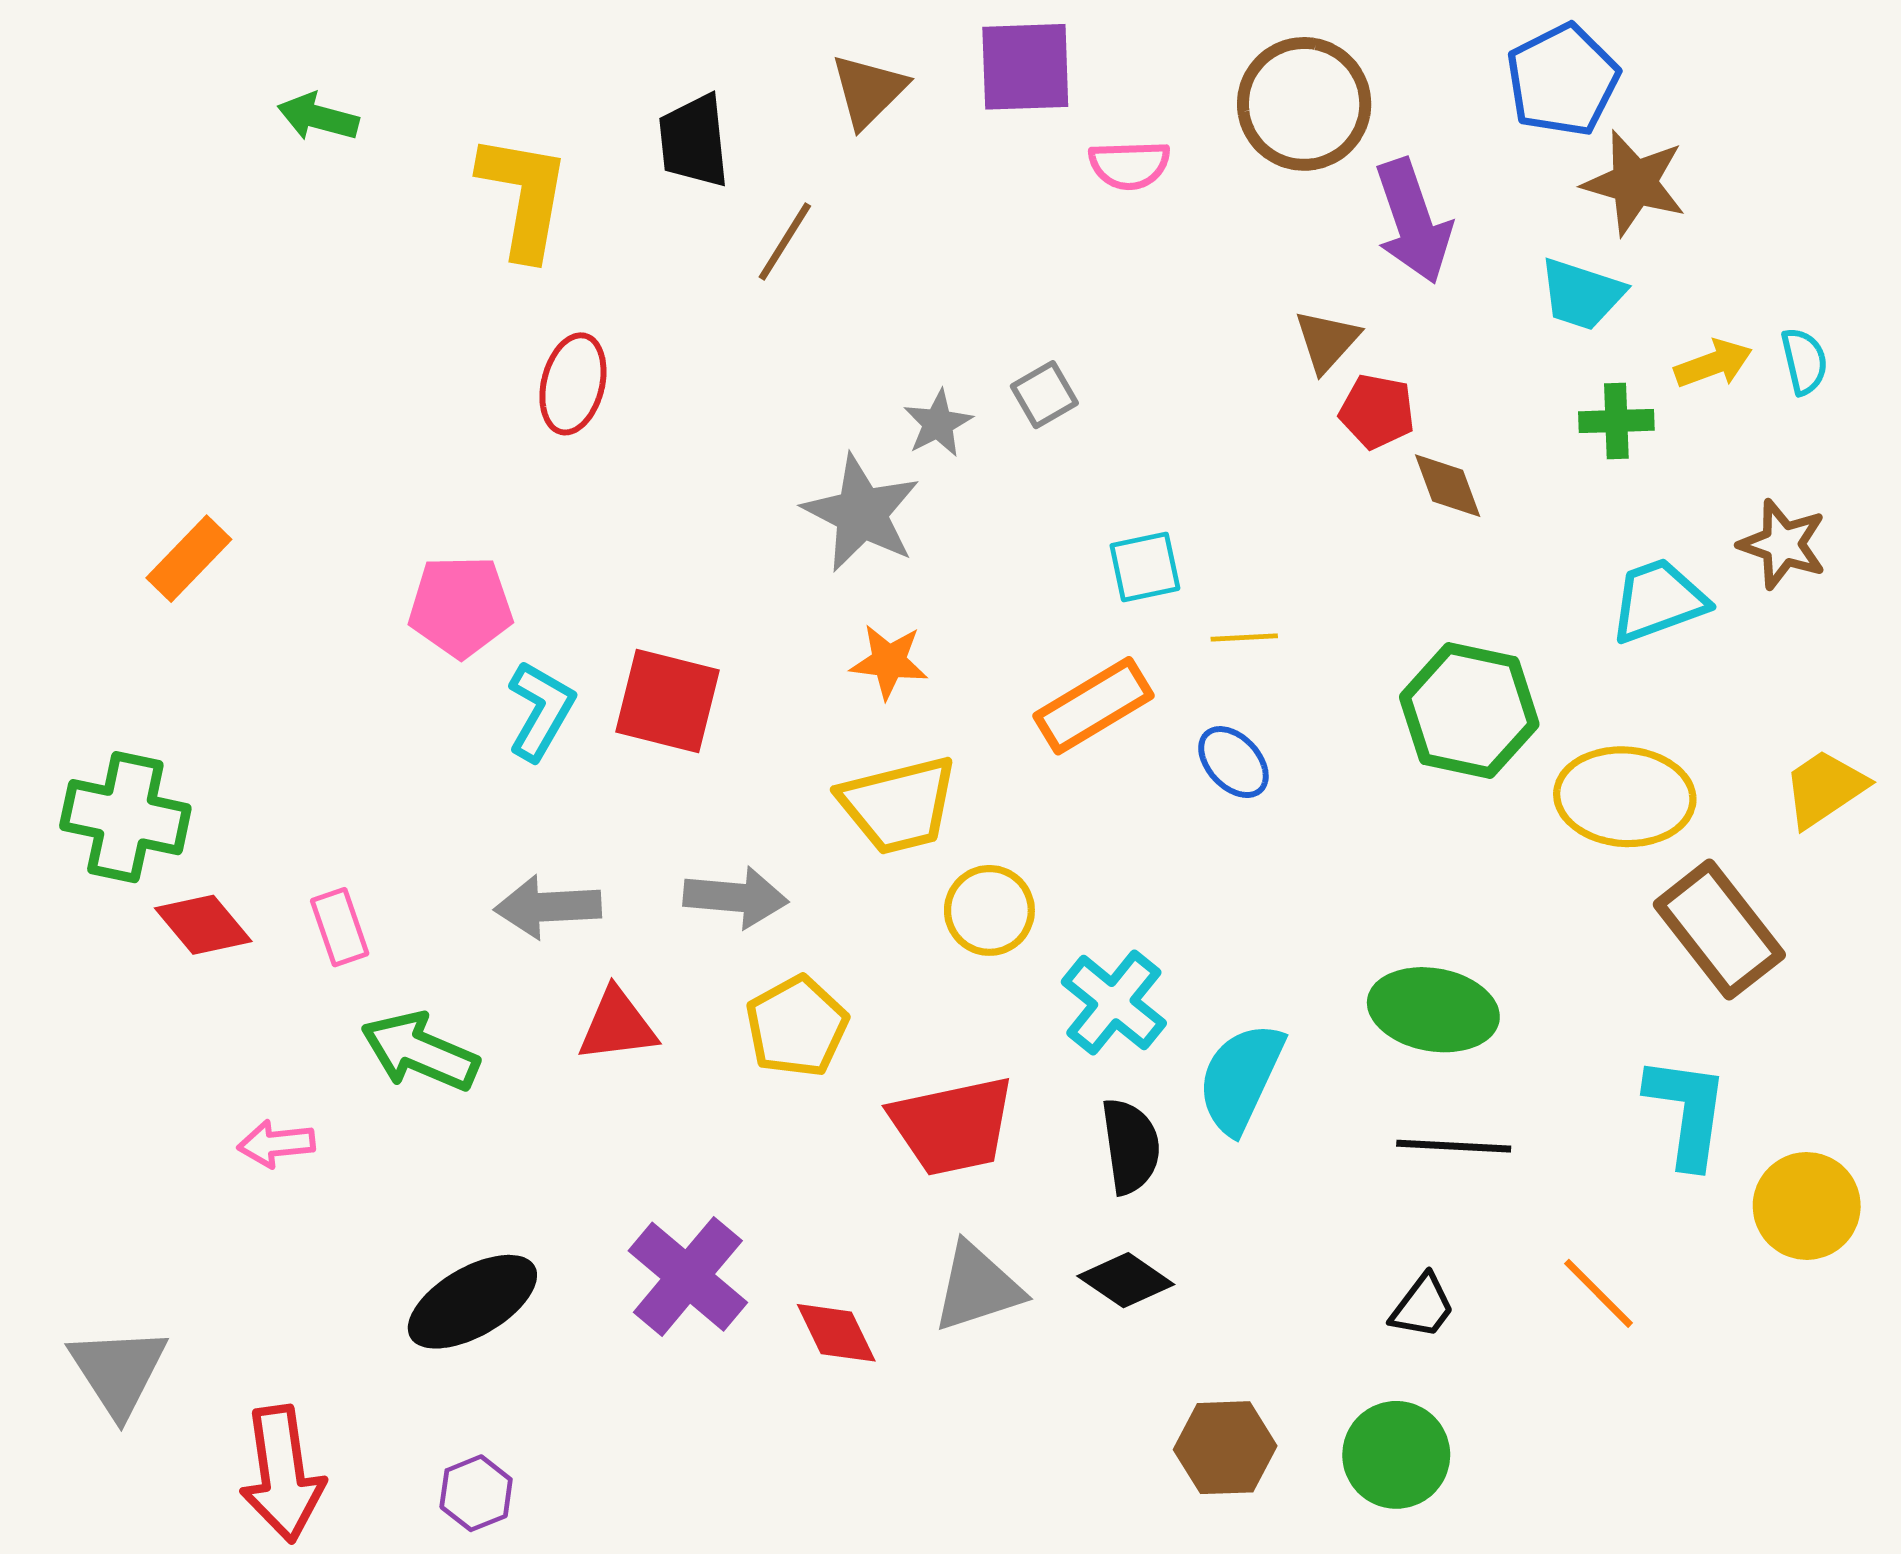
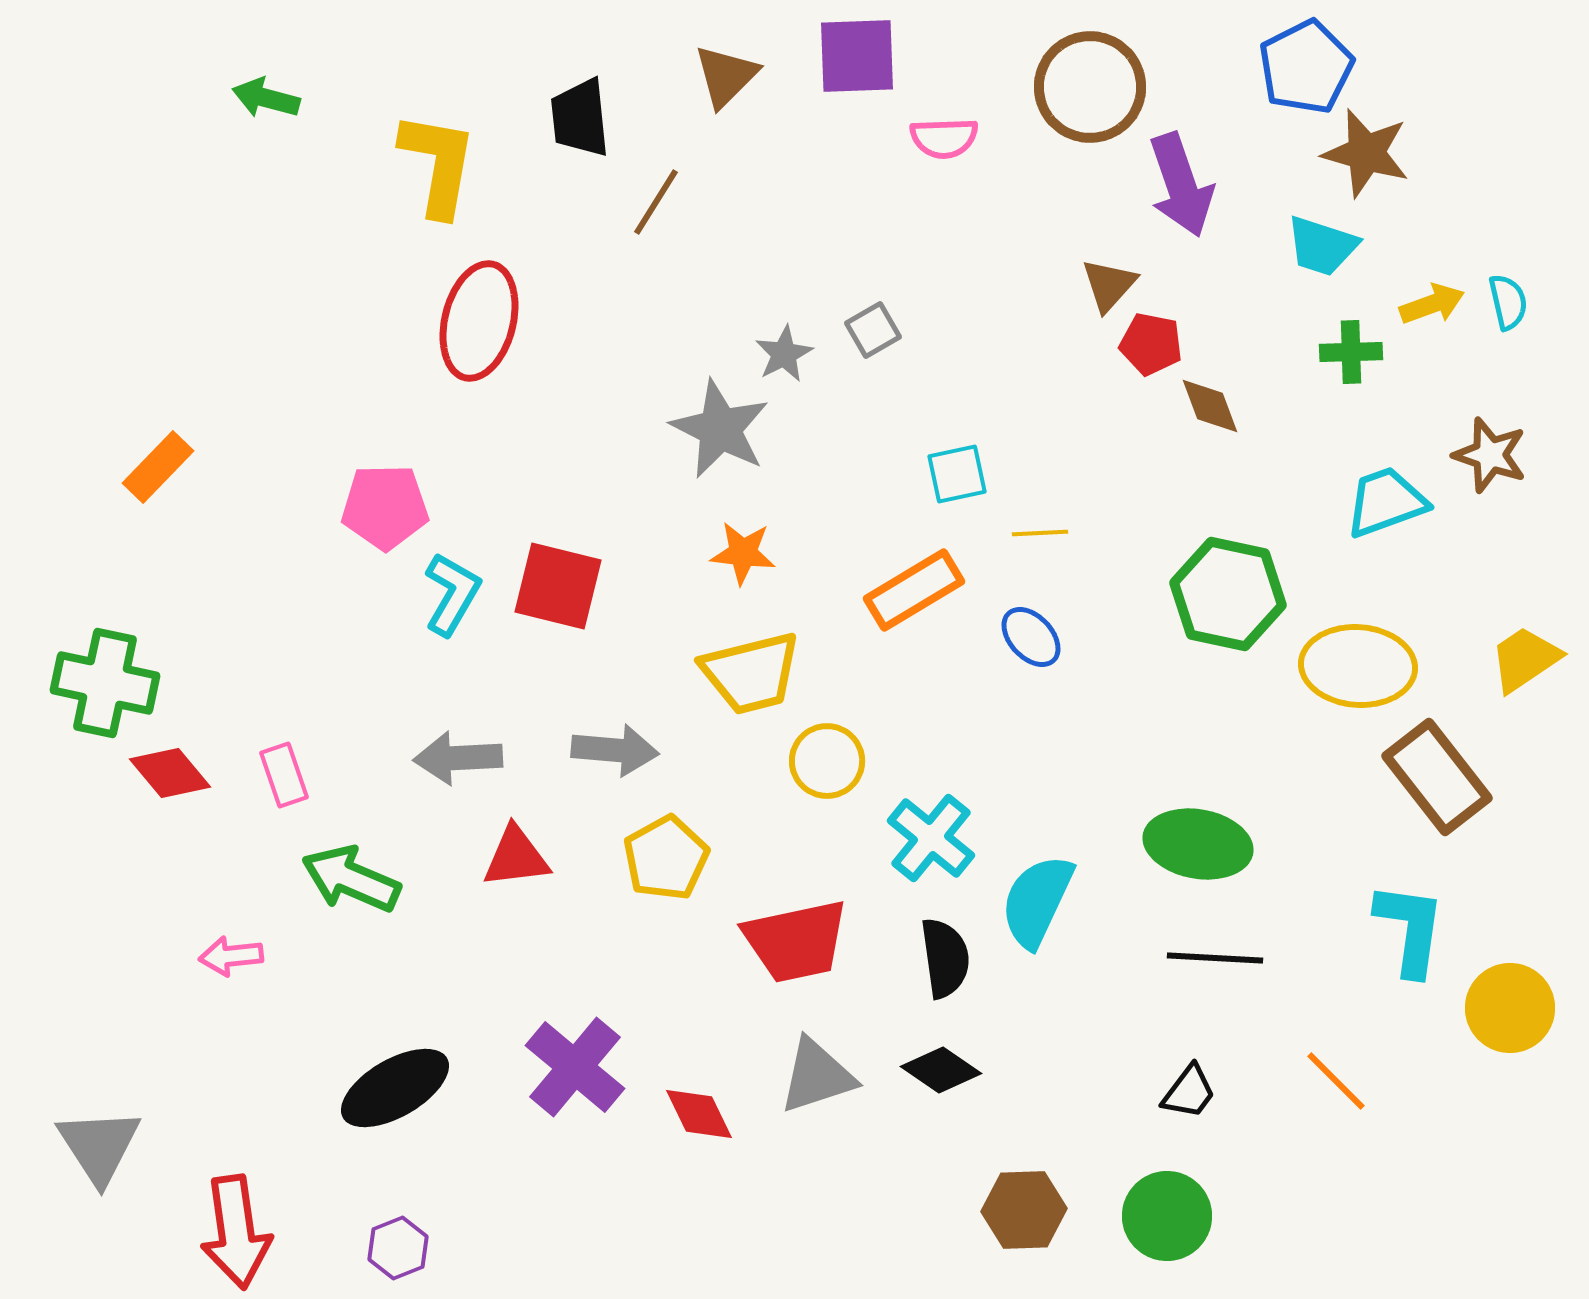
red ellipse: (573, 384) -> (479, 321), size x1.4

